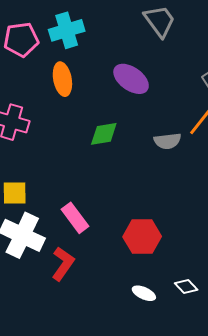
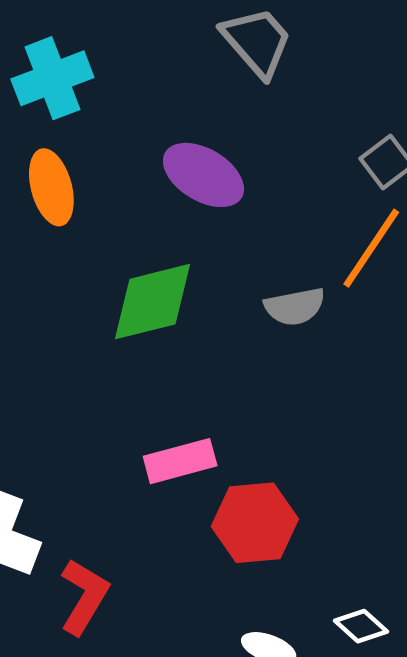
green diamond: (104, 134) -> (153, 302), size x1.4
pink rectangle: (75, 218) -> (180, 461), moved, turned -64

